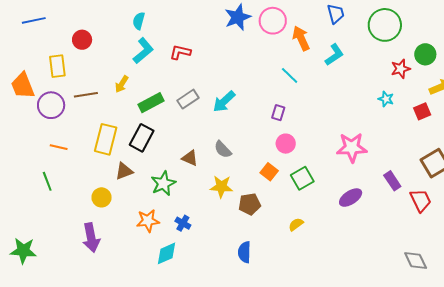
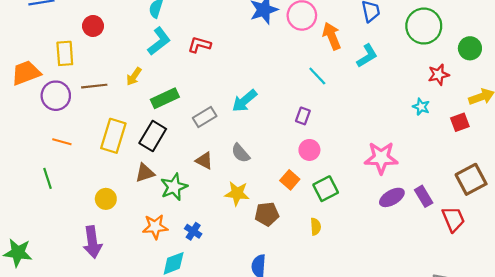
green circle: (425, 54) -> (470, 48), moved
orange trapezoid: (23, 86) -> (26, 73), turned 88
gray rectangle: (188, 99) -> (205, 117), moved
brown triangle: (124, 171) -> (145, 173), moved
purple ellipse: (351, 198) -> (392, 197), moved
yellow semicircle: (296, 224) -> (316, 227), moved, turned 119

